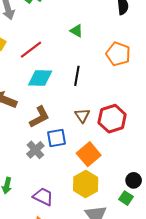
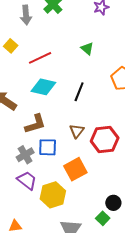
yellow hexagon: (86, 184) -> (53, 195), moved
purple trapezoid: (43, 197) -> (27, 180), moved

